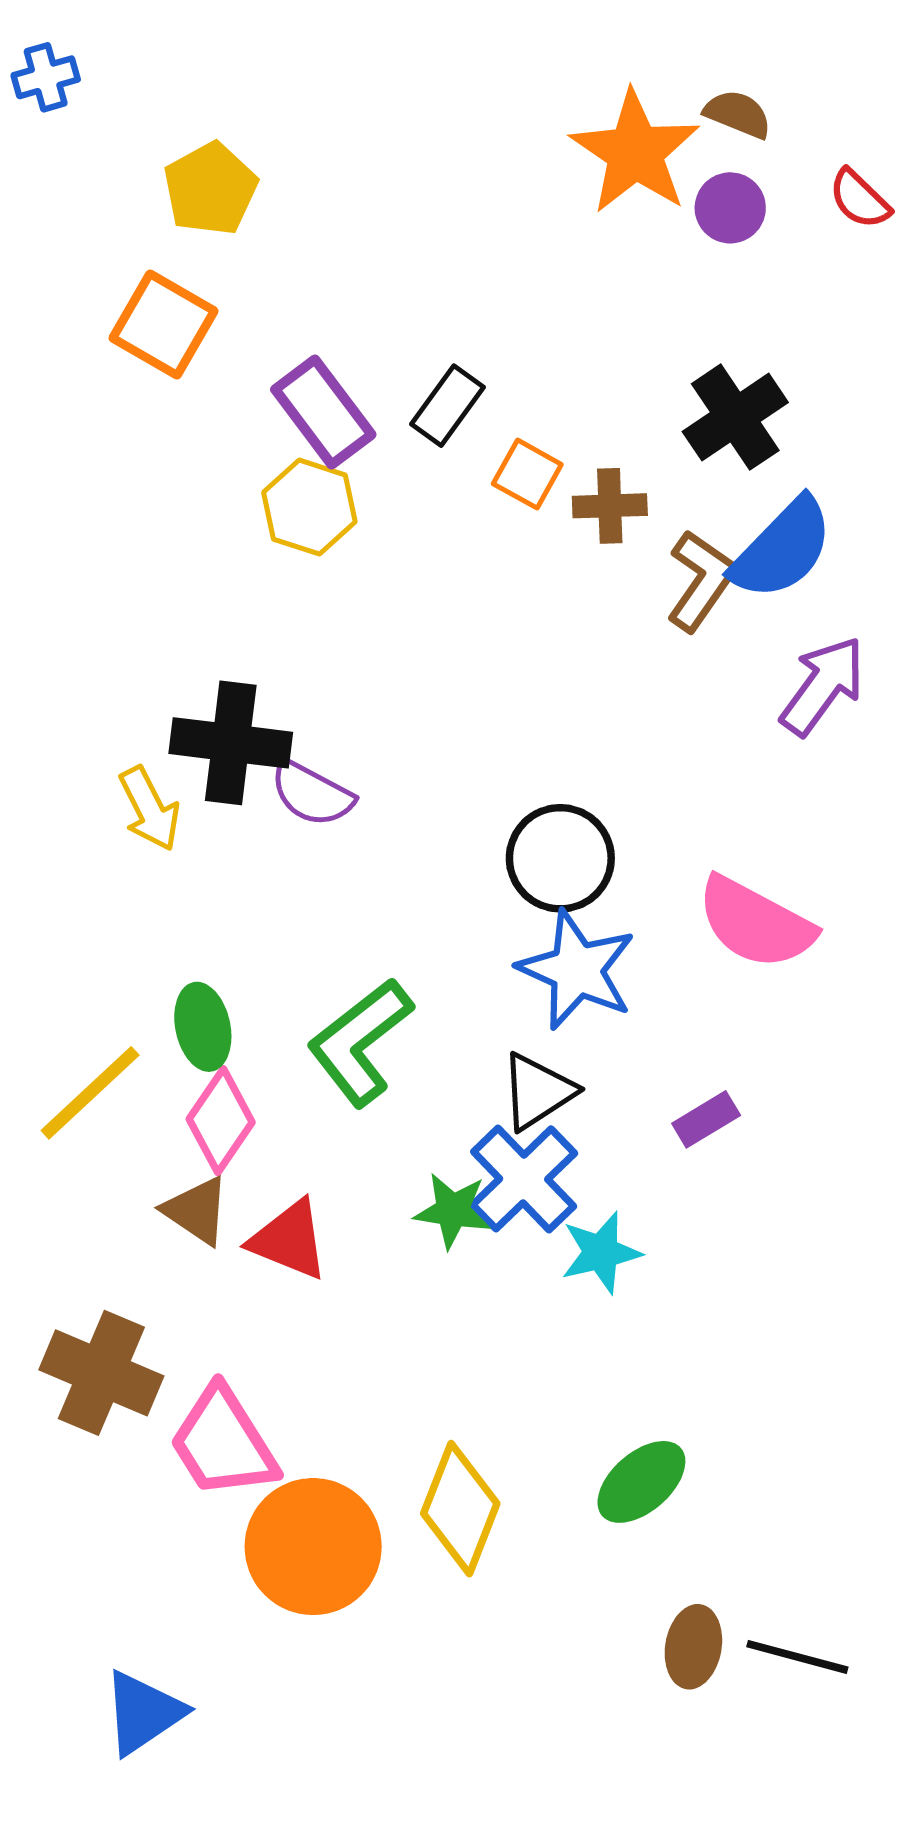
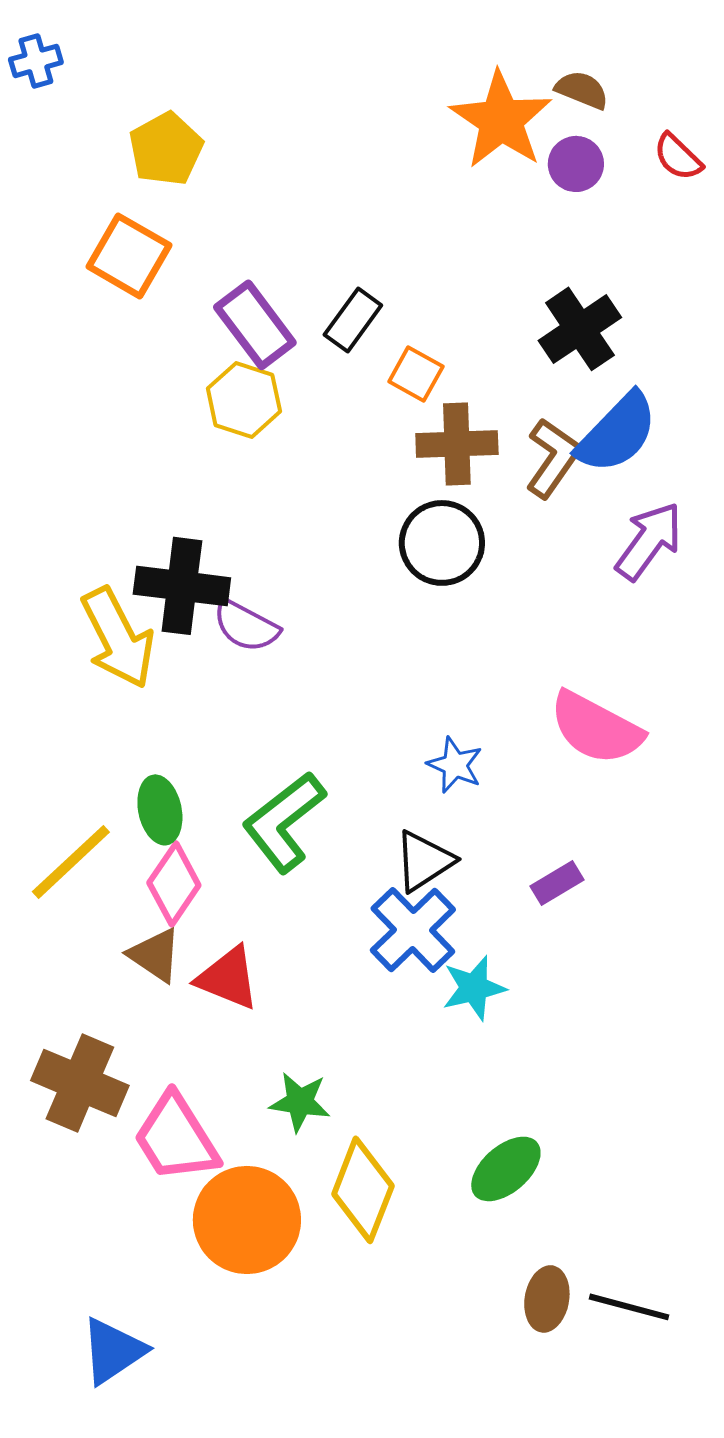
brown cross: (610, 506) -> (457, 444), moved, size x1.4
yellow arrow: (150, 809) -> (118, 638), size x1.5
black circle: (560, 858) -> (442, 543), moved
blue star: (577, 970) -> (455, 765), size x0.6
green star: (453, 1211) -> (300, 1102), moved

